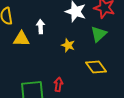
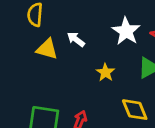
white arrow: (41, 27) -> (76, 39), turned -64

